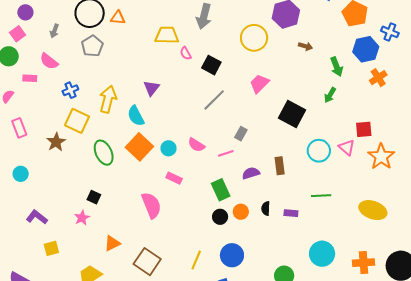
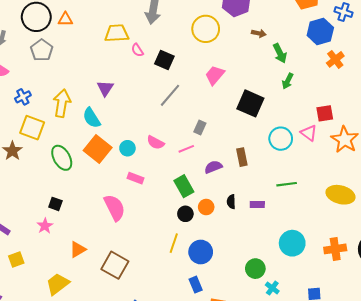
green arrow: (337, 67) -> (280, 53), moved
yellow line: (196, 260) -> (174, 243), moved

